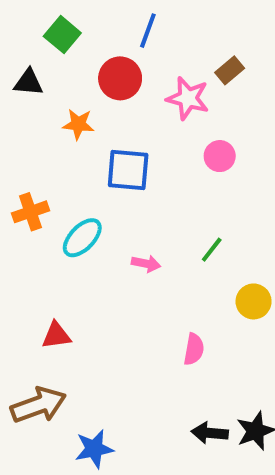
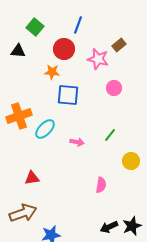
orange star: (78, 124) -> (52, 72), moved
orange cross: (30, 212) -> (19, 116), size x1.4
black arrow: (210, 433) -> (109, 227), turned -30

